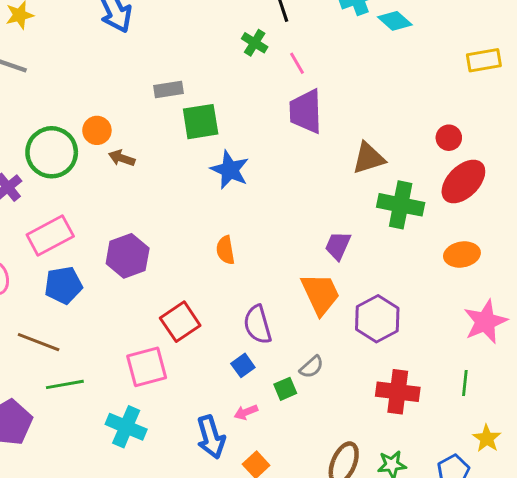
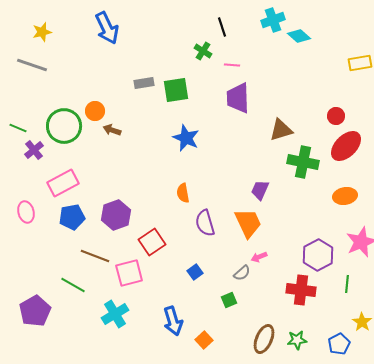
pink line: (297, 63) -> (232, 65), turned -56
green square: (201, 122) -> (176, 90), moved
purple hexagon: (128, 256) -> (116, 215), moved
purple hexagon: (377, 319) -> (318, 255), moved
purple semicircle: (258, 325) -> (205, 223), moved
brown line: (39, 342) -> (95, 256), moved
green line: (65, 384) -> (73, 285), turned 40
green square: (285, 389) -> (229, 300), moved
pink arrow: (246, 412) -> (259, 257), moved
cyan cross: (126, 427) -> (115, 314), turned 36

